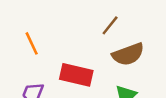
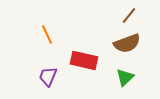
brown line: (110, 25) -> (129, 15), moved

